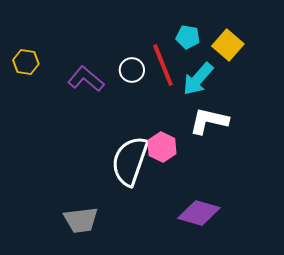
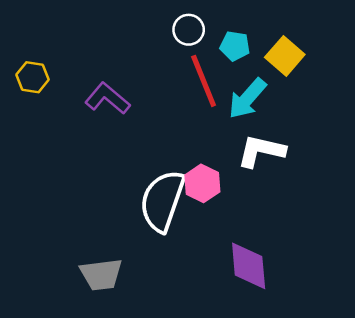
white circle: (132, 70) -> (189, 30), moved
purple diamond: (199, 213) -> (249, 266), turned 69

